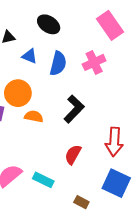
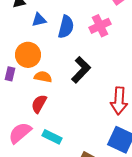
blue triangle: (30, 56) -> (39, 20), turned -35
red semicircle: (73, 155) -> (39, 104), moved

